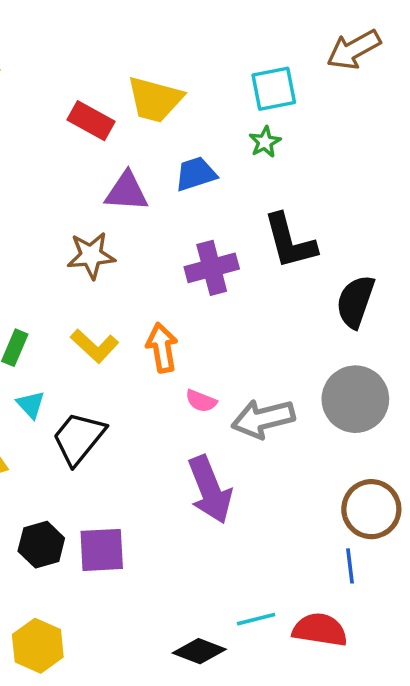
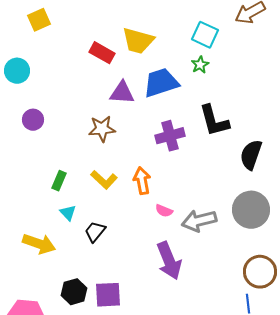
cyan square: (274, 89) -> (205, 35), turned 36
blue trapezoid: (196, 174) -> (161, 83), size x1.5
black trapezoid: (79, 438) -> (95, 232), size x0.7

